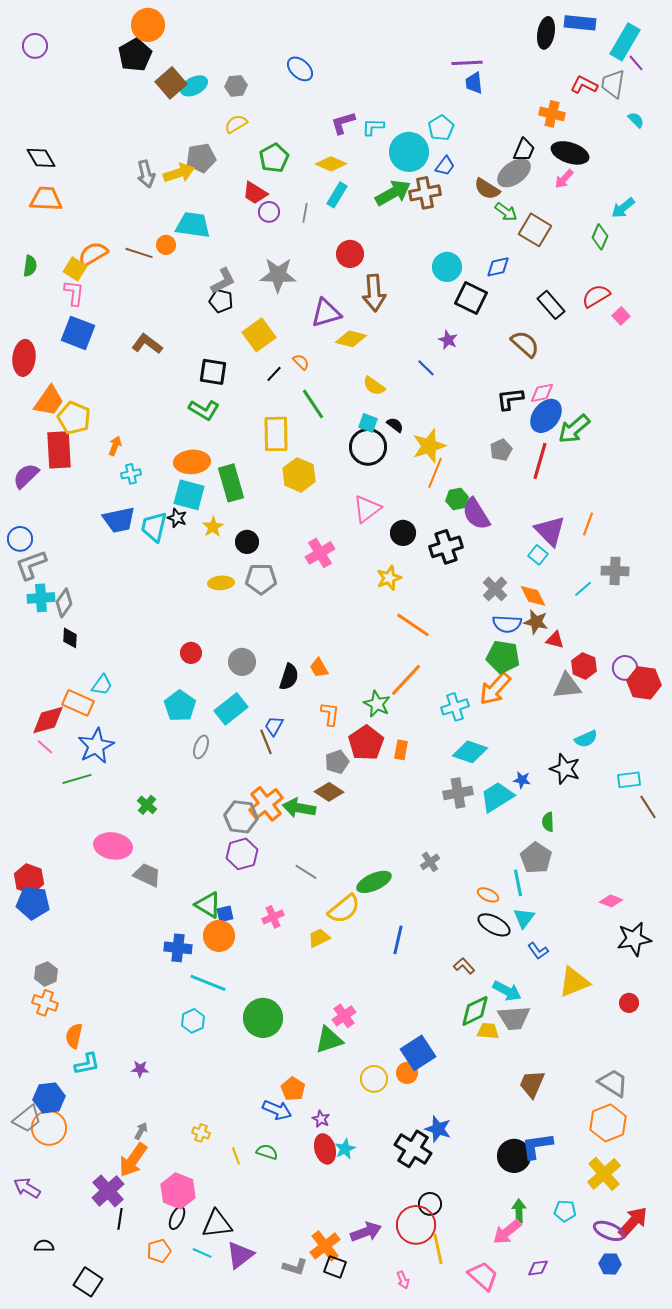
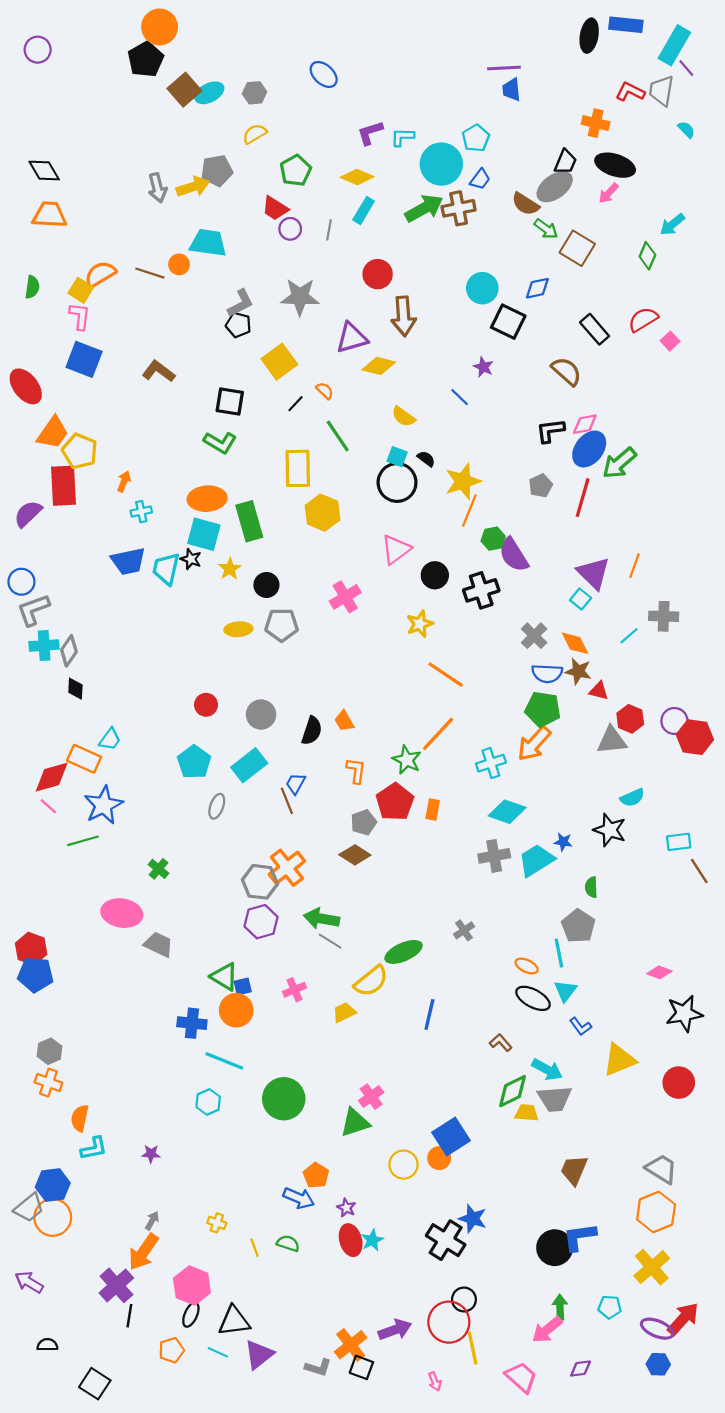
red ellipse: (24, 358) -> (26, 386), turned -44
green arrow: (299, 808) -> (321, 918), moved
red circle: (629, 1003) -> (679, 1083), size x1.5

